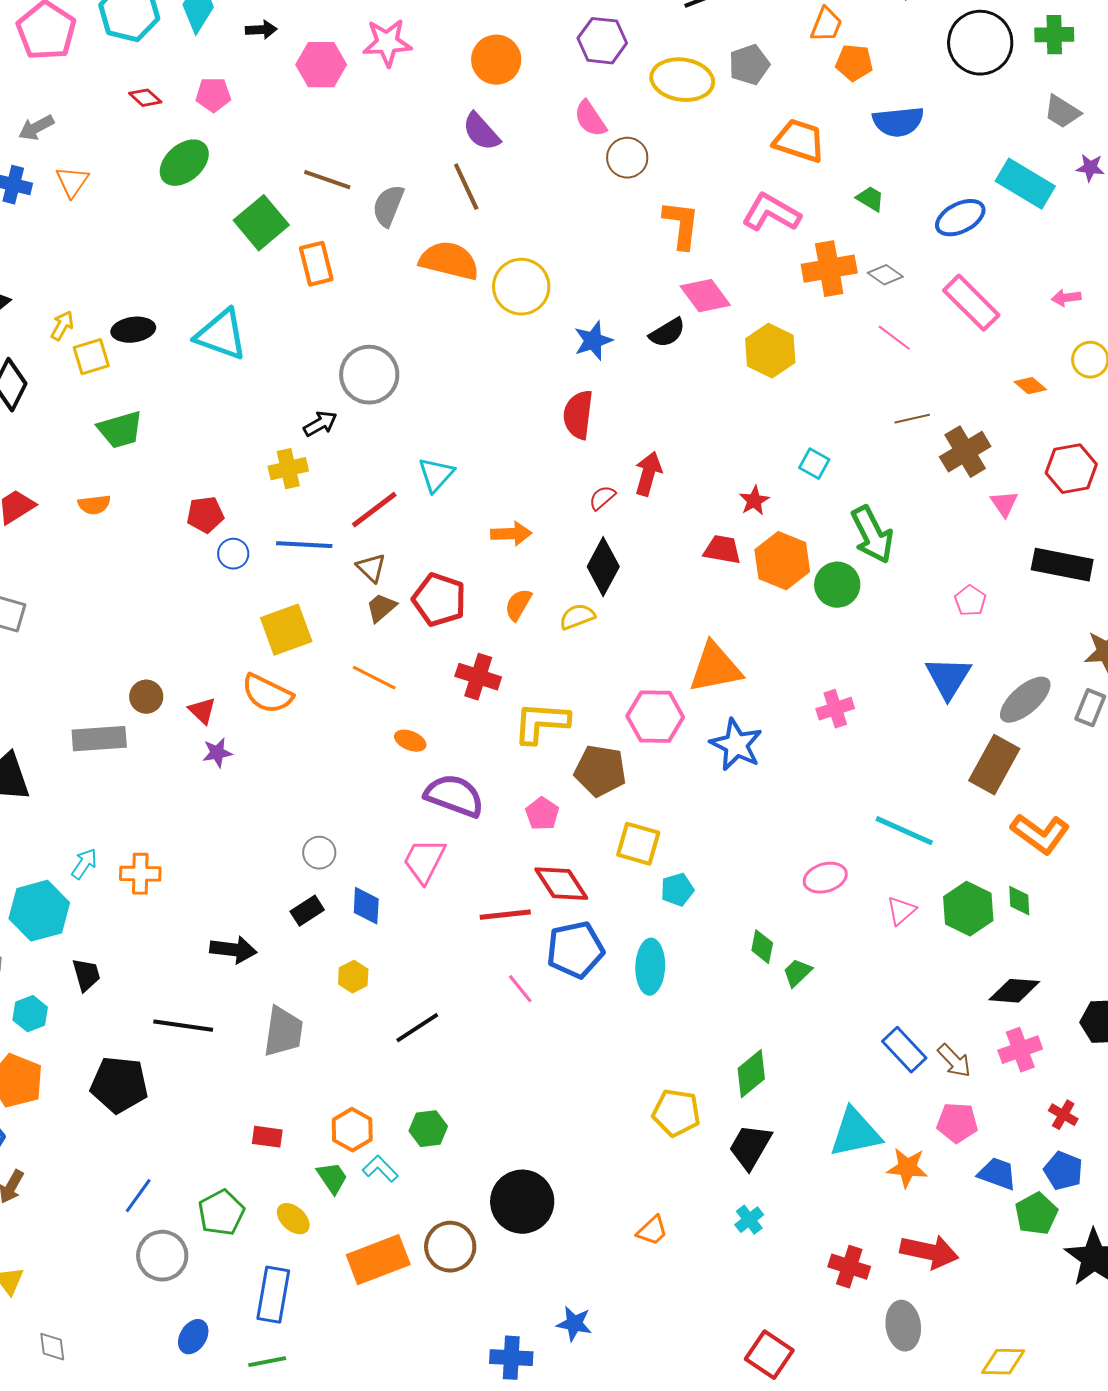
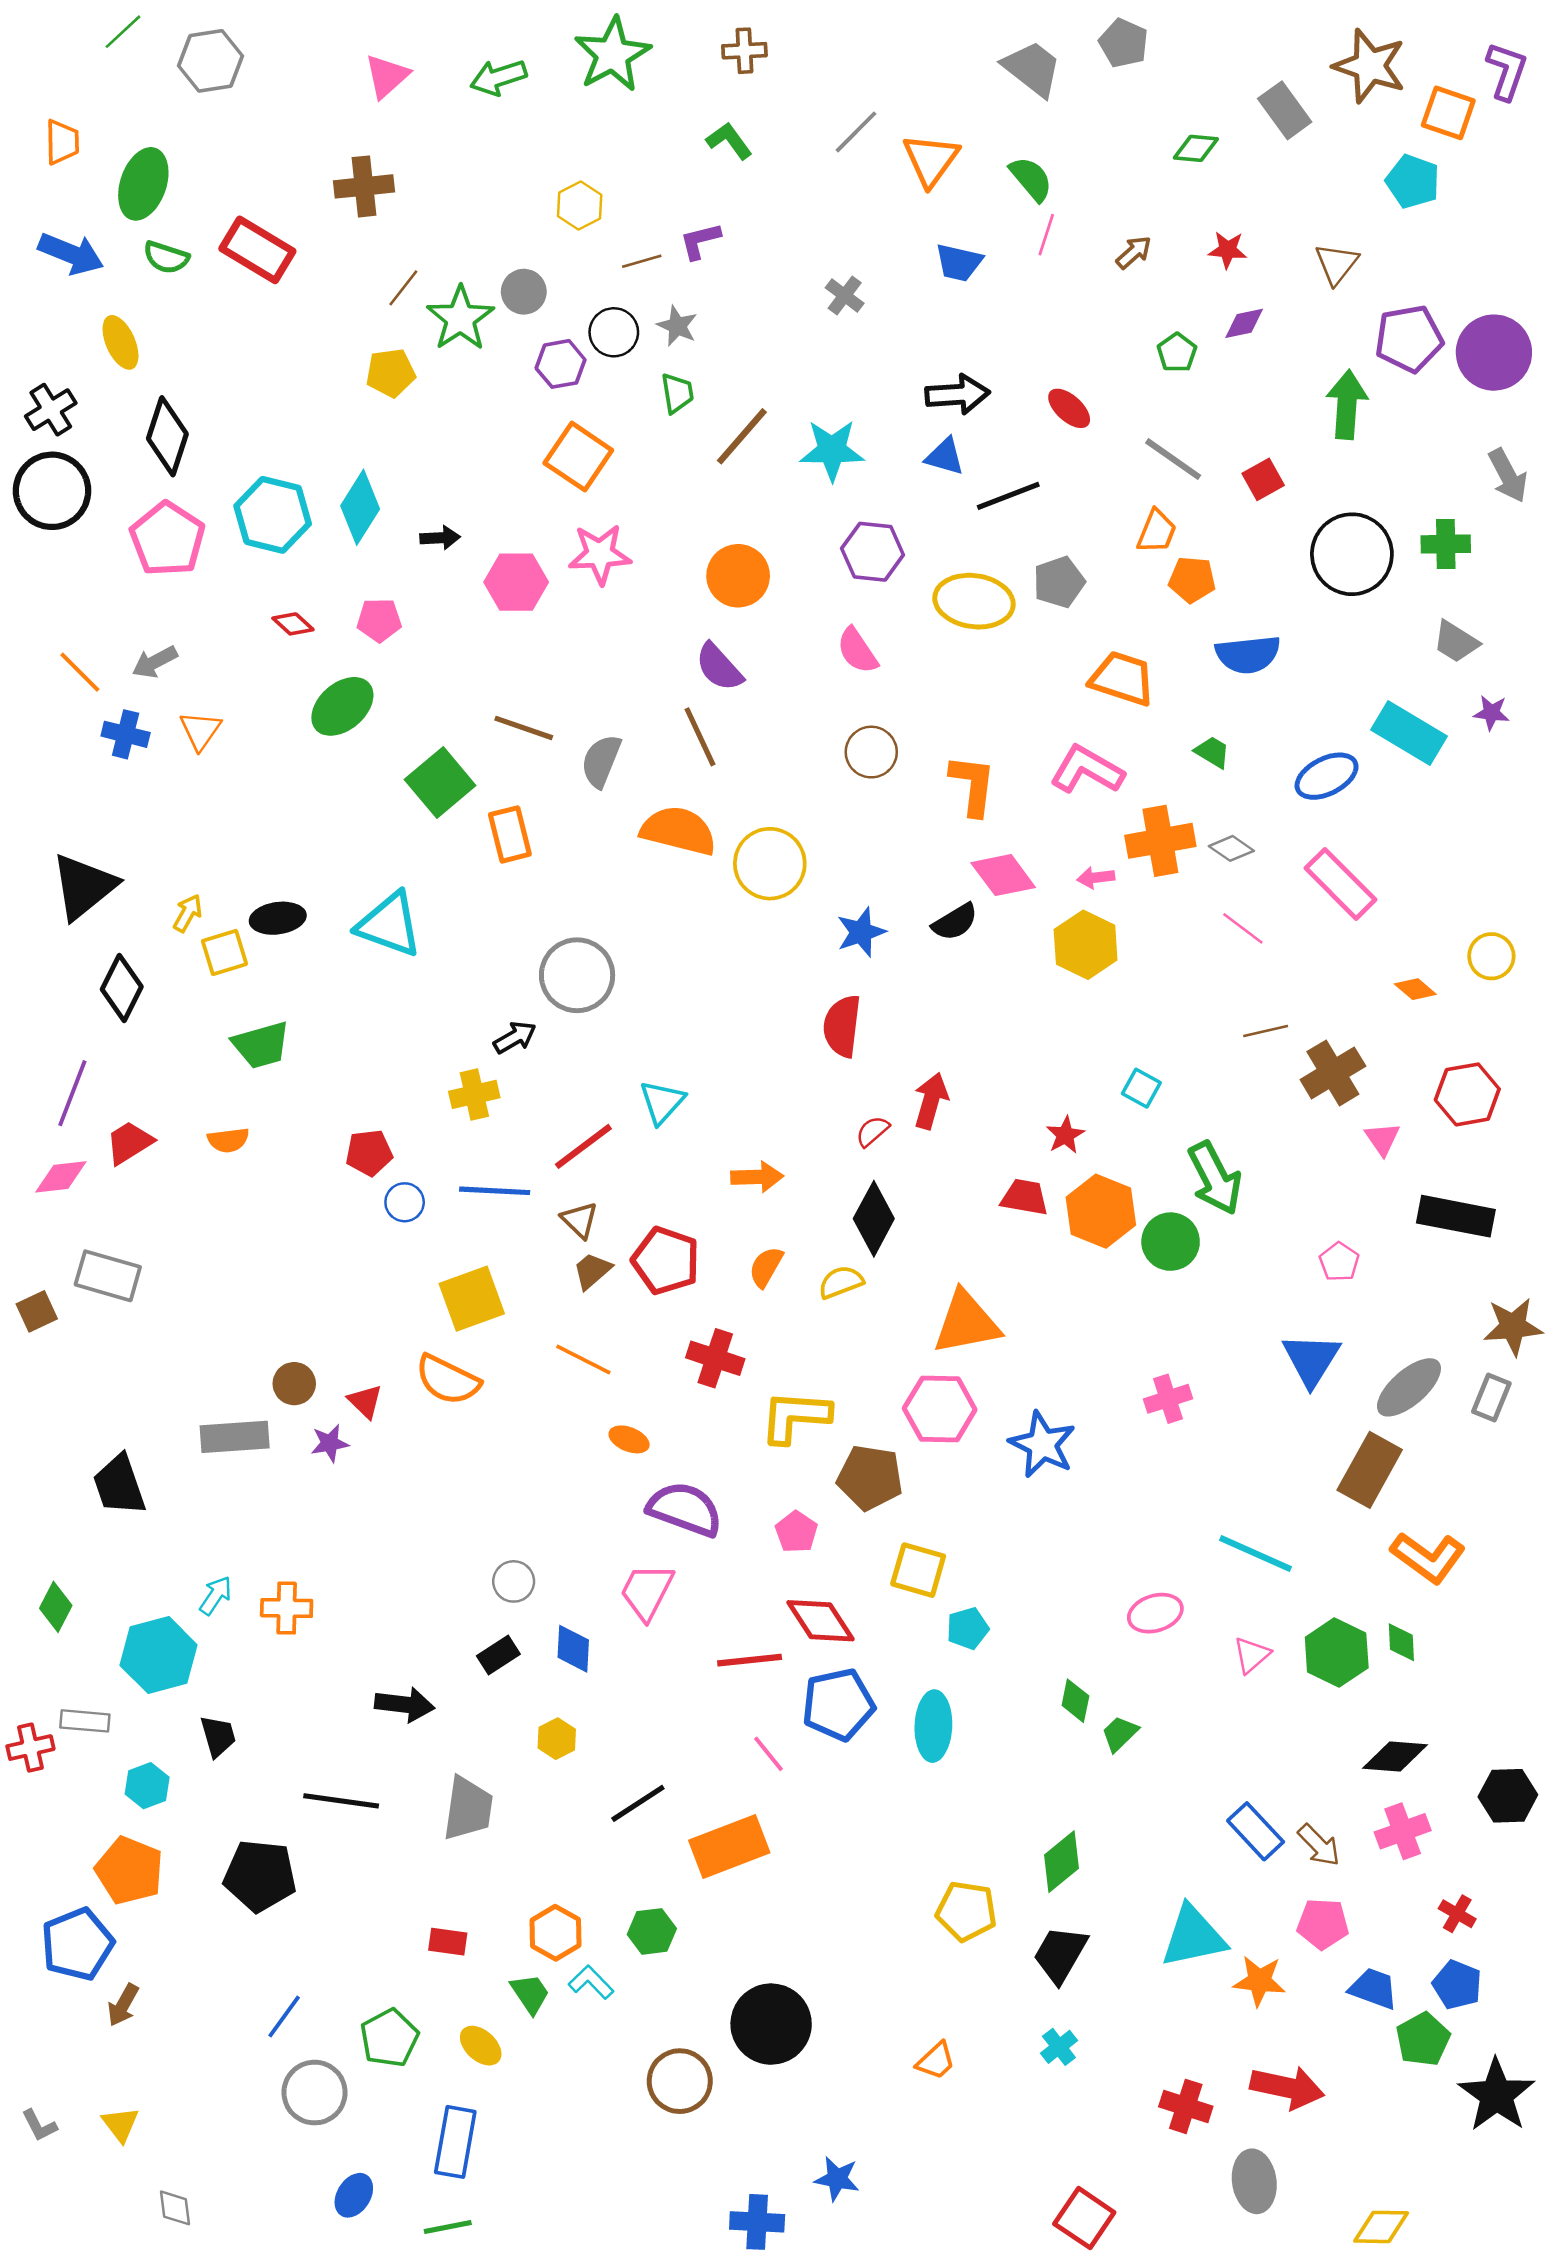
brown circle: (627, 158) -> (871, 752), moved
pink arrow: (1066, 298) -> (1096, 878), moved
orange triangle: (715, 668) -> (966, 1323), moved
purple star: (217, 753) -> (330, 1443), moved
orange rectangle: (378, 1260) -> (729, 1847), moved

